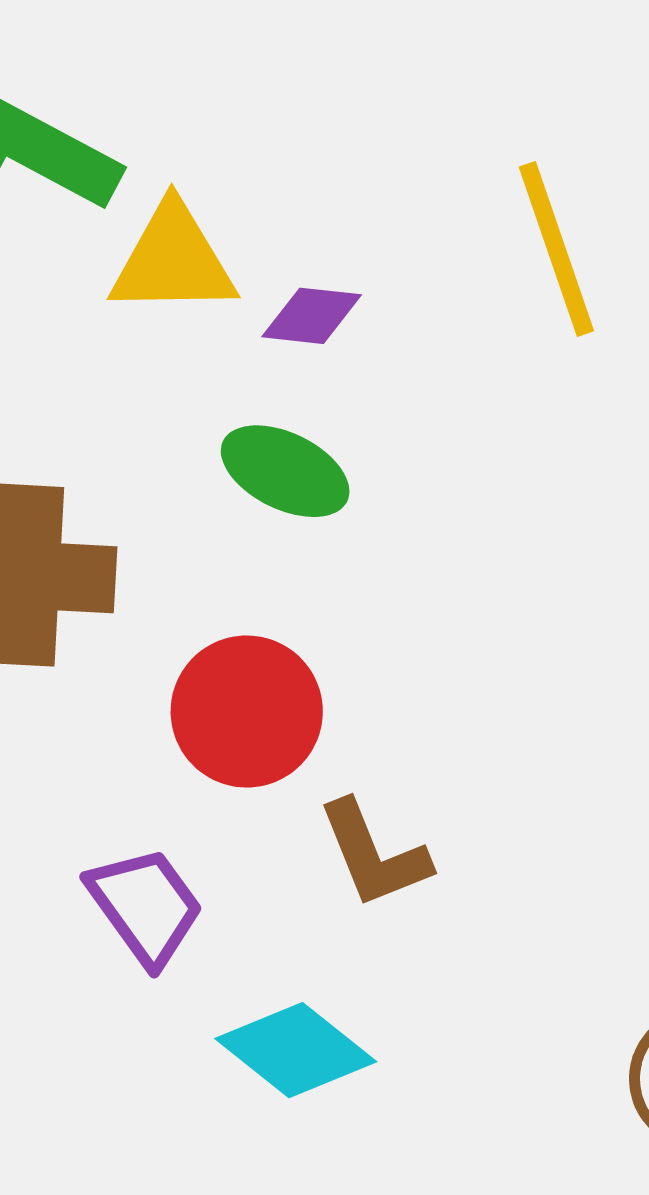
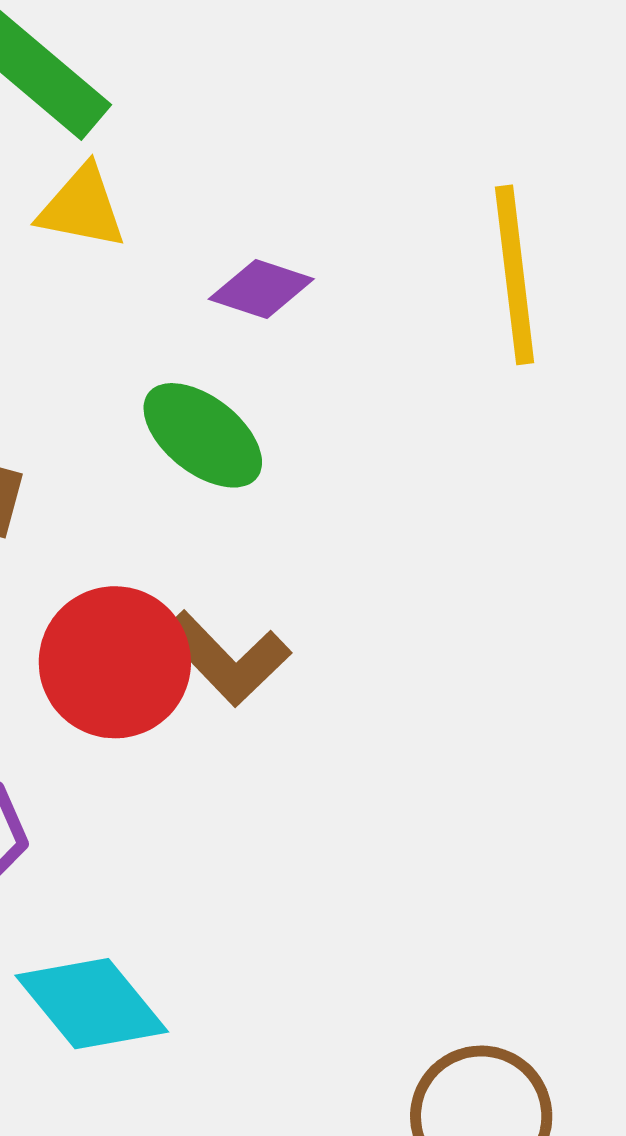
yellow triangle: (173, 260) -> (82, 207), moved, size x0.7
brown L-shape: (374, 854) -> (227, 658), moved, turned -34

